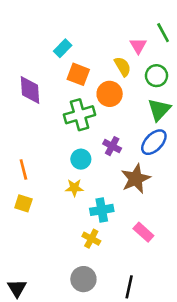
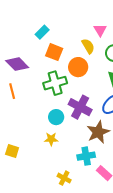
purple diamond: (30, 90) -> (17, 64), turned -40
purple cross: (112, 146) -> (80, 107), size x1.6
orange line: (23, 170) -> (12, 91), moved
cyan cross: (102, 210) -> (86, 156), moved

